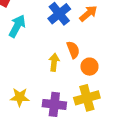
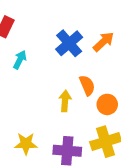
cyan arrow: (17, 26) -> (20, 60), size x0.7

